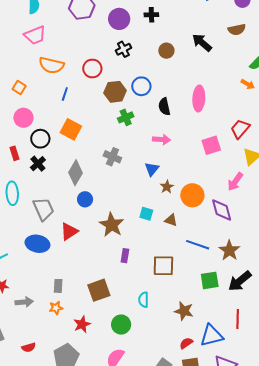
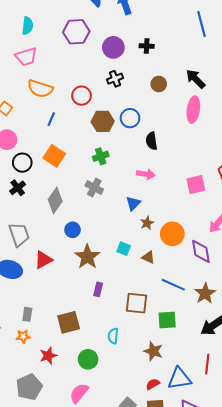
pink ellipse: (199, 98) -> (193, 110), moved
green cross: (126, 117) -> (101, 156), moved
blue circle: (85, 199) -> (73, 230), moved
green square: (210, 280) -> (167, 320), moved

